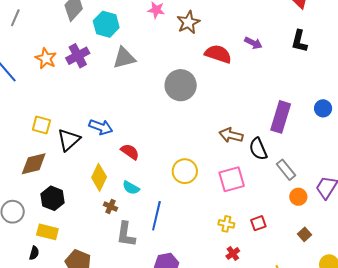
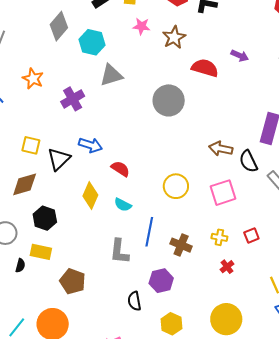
purple cross: (78, 56) -> (73, 99), moved
brown cross: (110, 207) -> (181, 245), moved, size x1.5
black semicircle: (34, 253) -> (20, 265), moved

